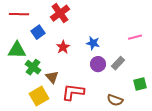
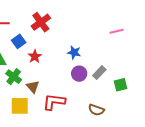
pink line: (135, 37) -> (116, 31), moved
red star: (63, 47) -> (35, 56), moved
green square: (140, 84) -> (120, 85), moved
yellow square: (39, 96) -> (20, 106), turned 30

